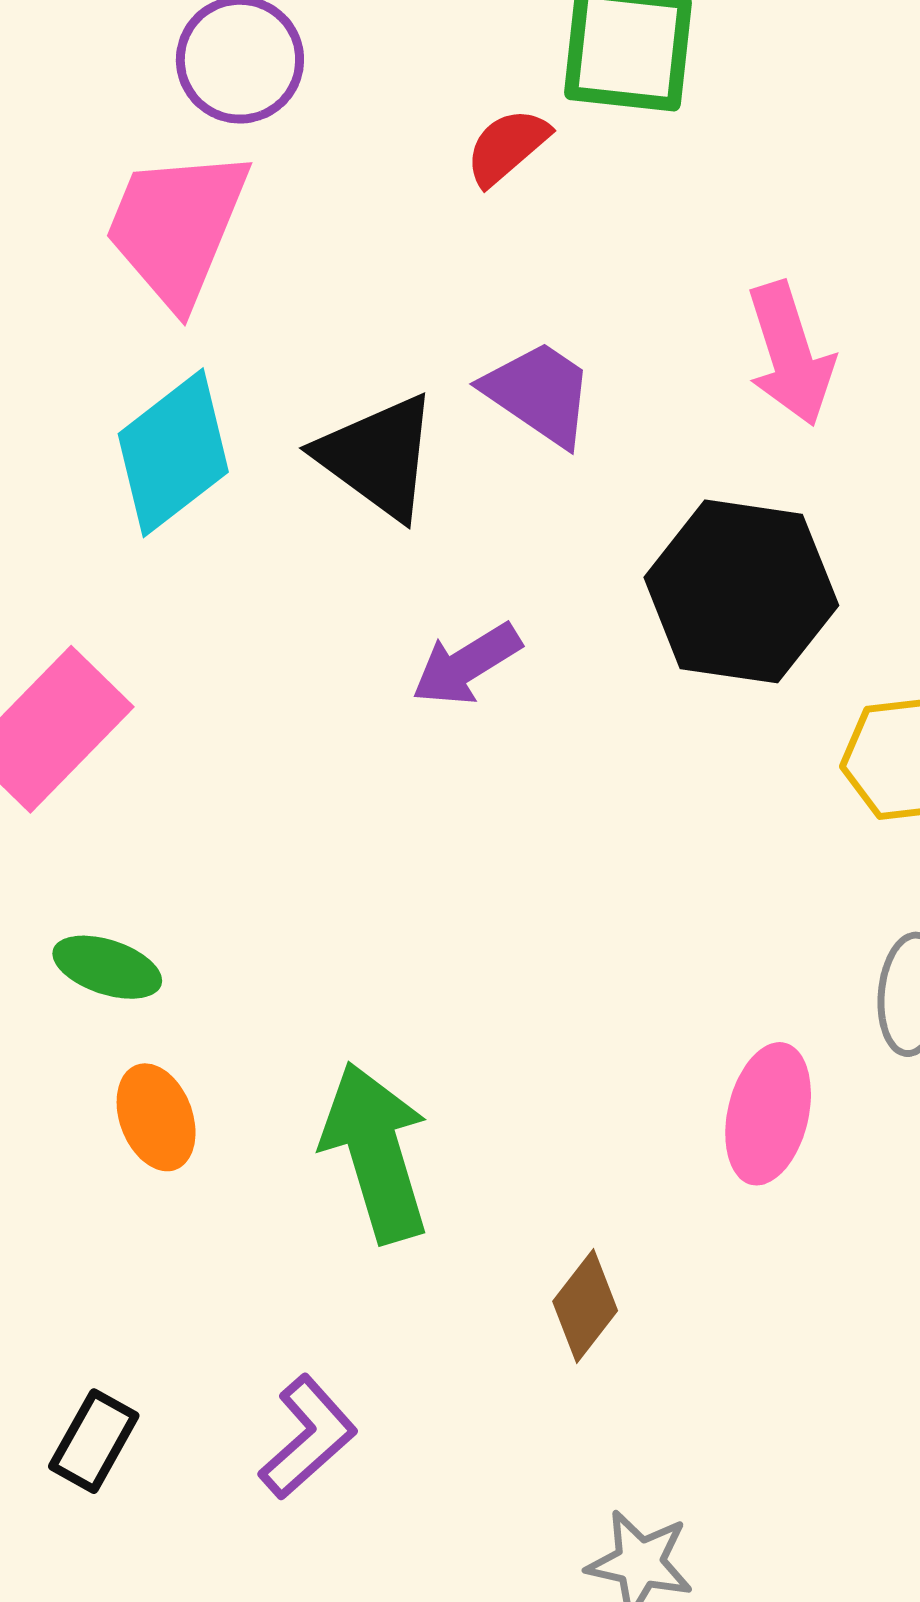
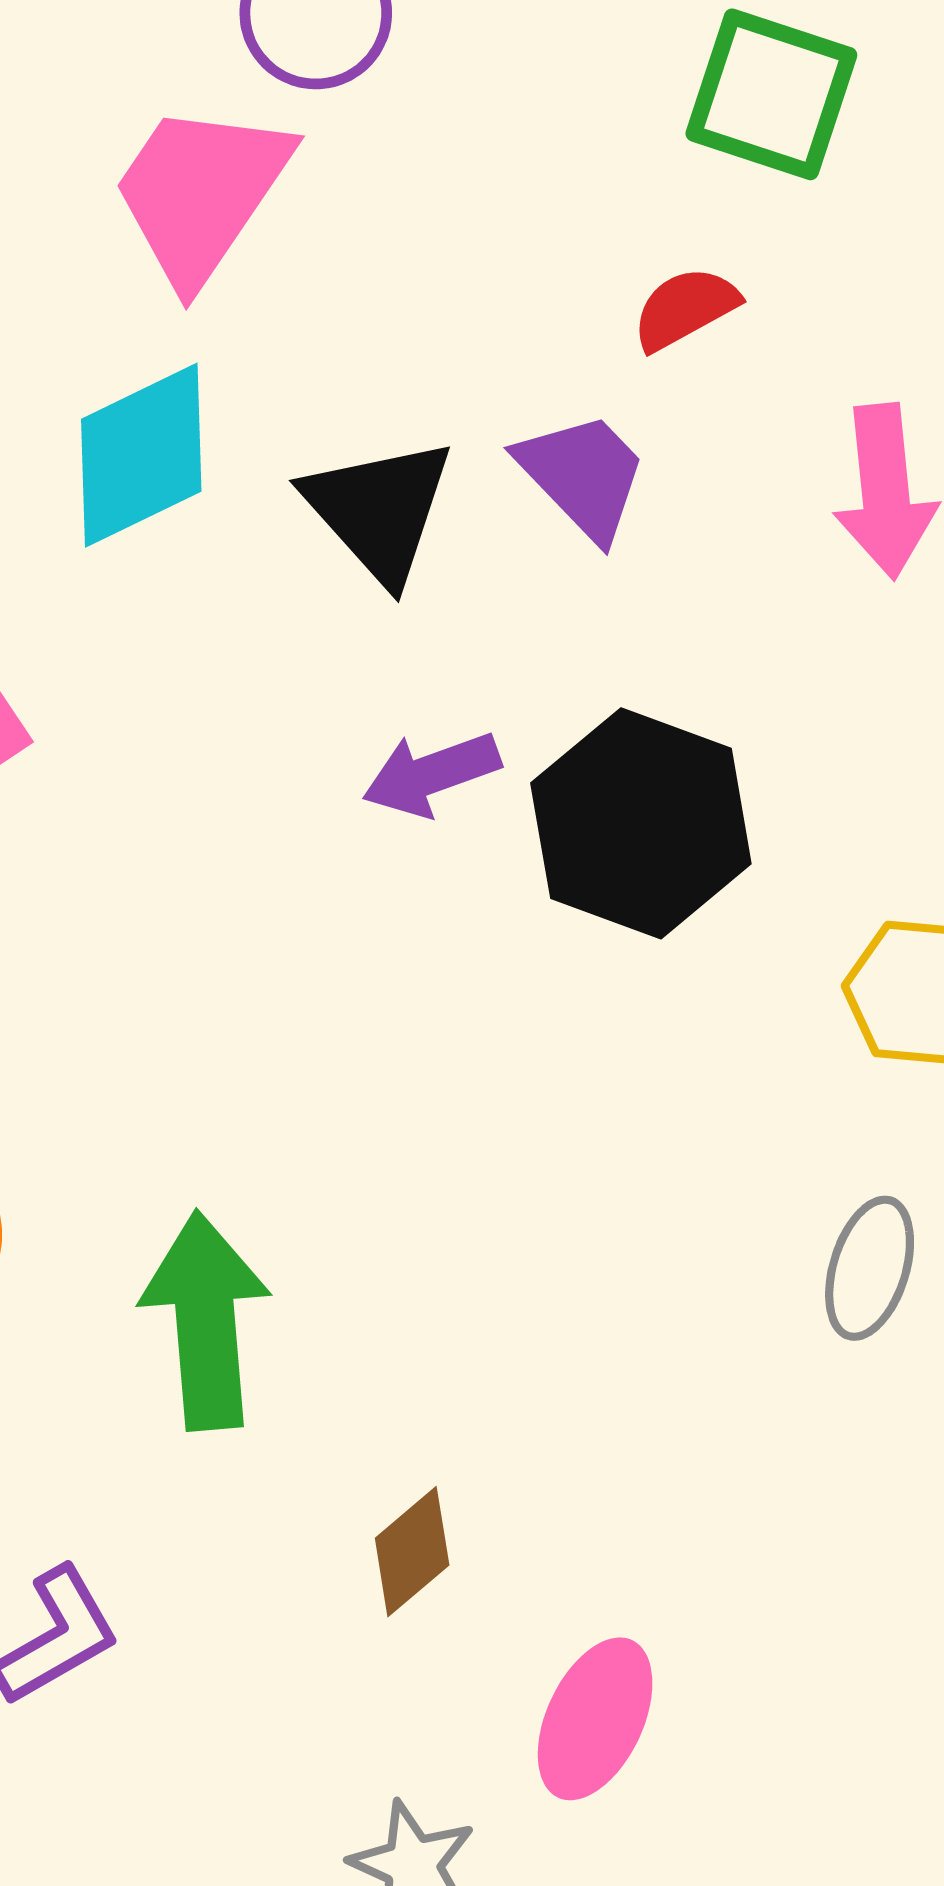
red semicircle: (507, 147) -> (685, 308), moved
black hexagon: (741, 591) -> (641, 823), moved
pink ellipse: (768, 1114) -> (595, 1719), moved

